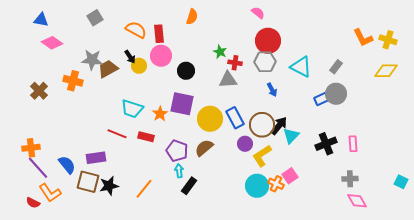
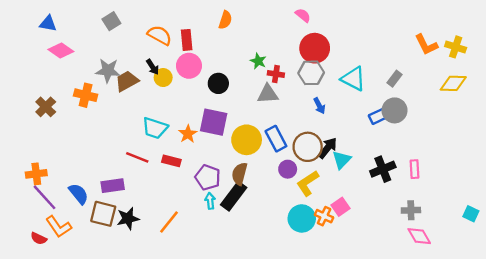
brown semicircle: (204, 148) -> (239, 174), turned -36
black rectangle: (189, 186) -> (234, 196), moved, size x1.4

